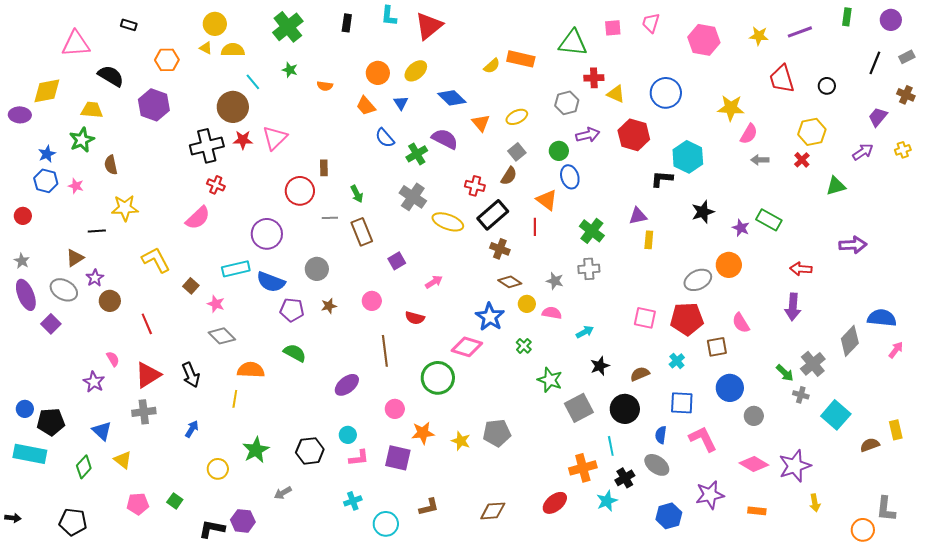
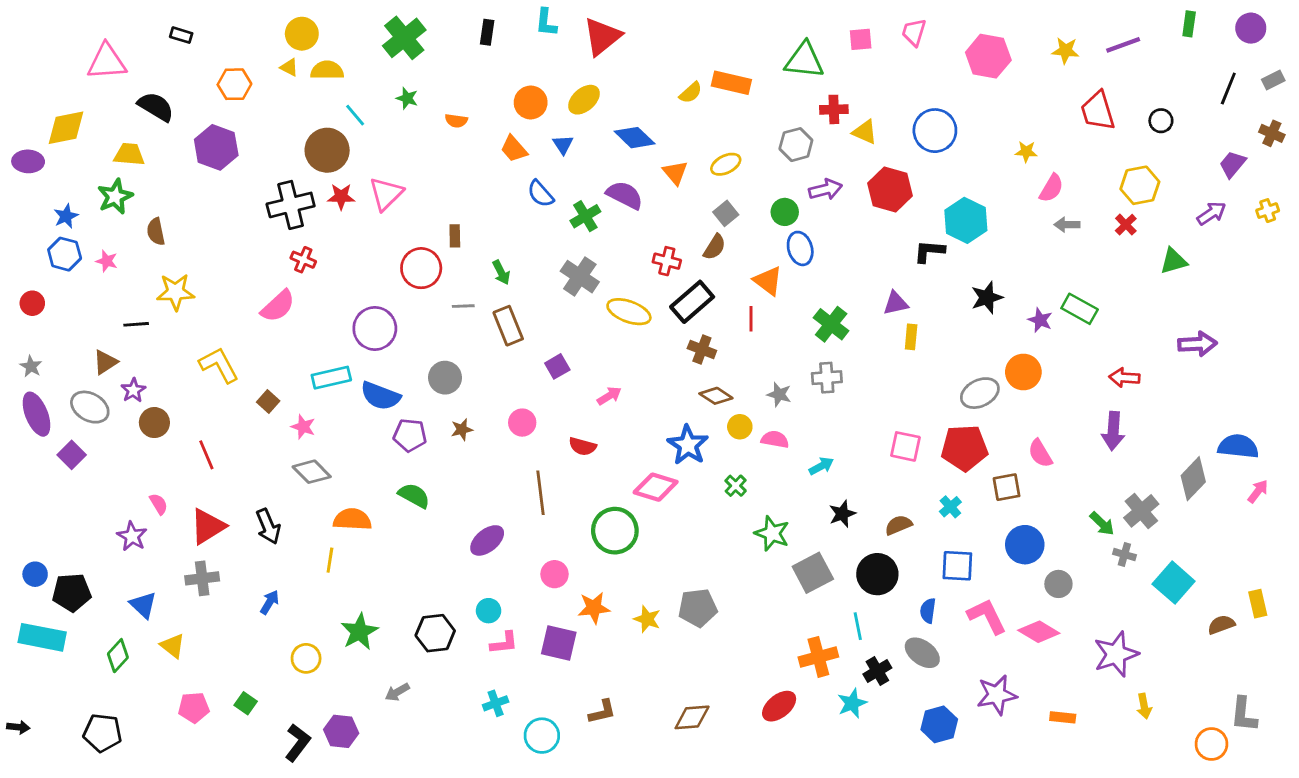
yellow star: (731, 108) -> (1026, 152), size x0.6
pink diamond: (754, 464) -> (1039, 632), moved
black L-shape: (212, 529) -> (298, 743), turned 116

